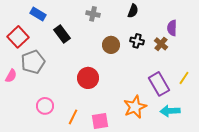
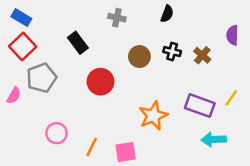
blue rectangle: (38, 14) -> (21, 18), moved
purple semicircle: (172, 28) -> (232, 35), moved
red circle: (88, 78) -> (100, 82), moved
purple rectangle: (159, 84) -> (200, 106), turned -40
orange star: (135, 107) -> (153, 116), moved

